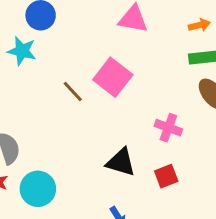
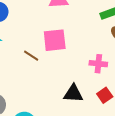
pink square: (113, 77) -> (55, 40), turned -30

